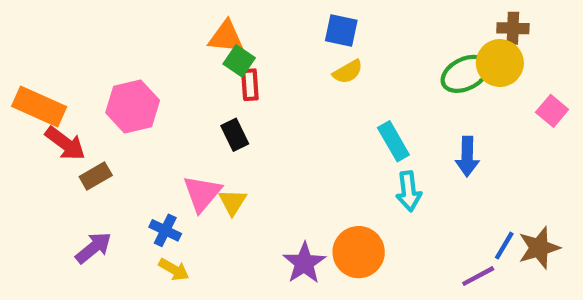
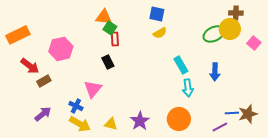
orange rectangle: (39, 106) -> (18, 35), moved, turned -50
pink square: (552, 111) -> (254, 43), moved
yellow triangle: (233, 202) -> (111, 124), moved, turned -48
blue line: (504, 246) -> (232, 113), turned 56
orange circle: (359, 252) -> (179, 119), moved
yellow arrow: (174, 269) -> (80, 124), size x1.5

